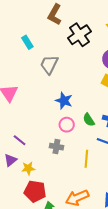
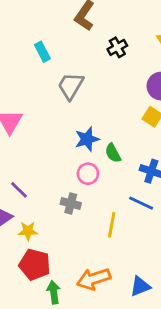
black cross: (79, 35) -> (117, 47), size x0.6
blue star: (64, 101) -> (87, 139), turned 30
green semicircle: (89, 120) -> (113, 153), moved

